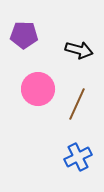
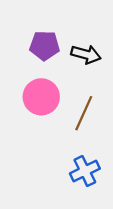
purple pentagon: (24, 35) -> (45, 46), moved

